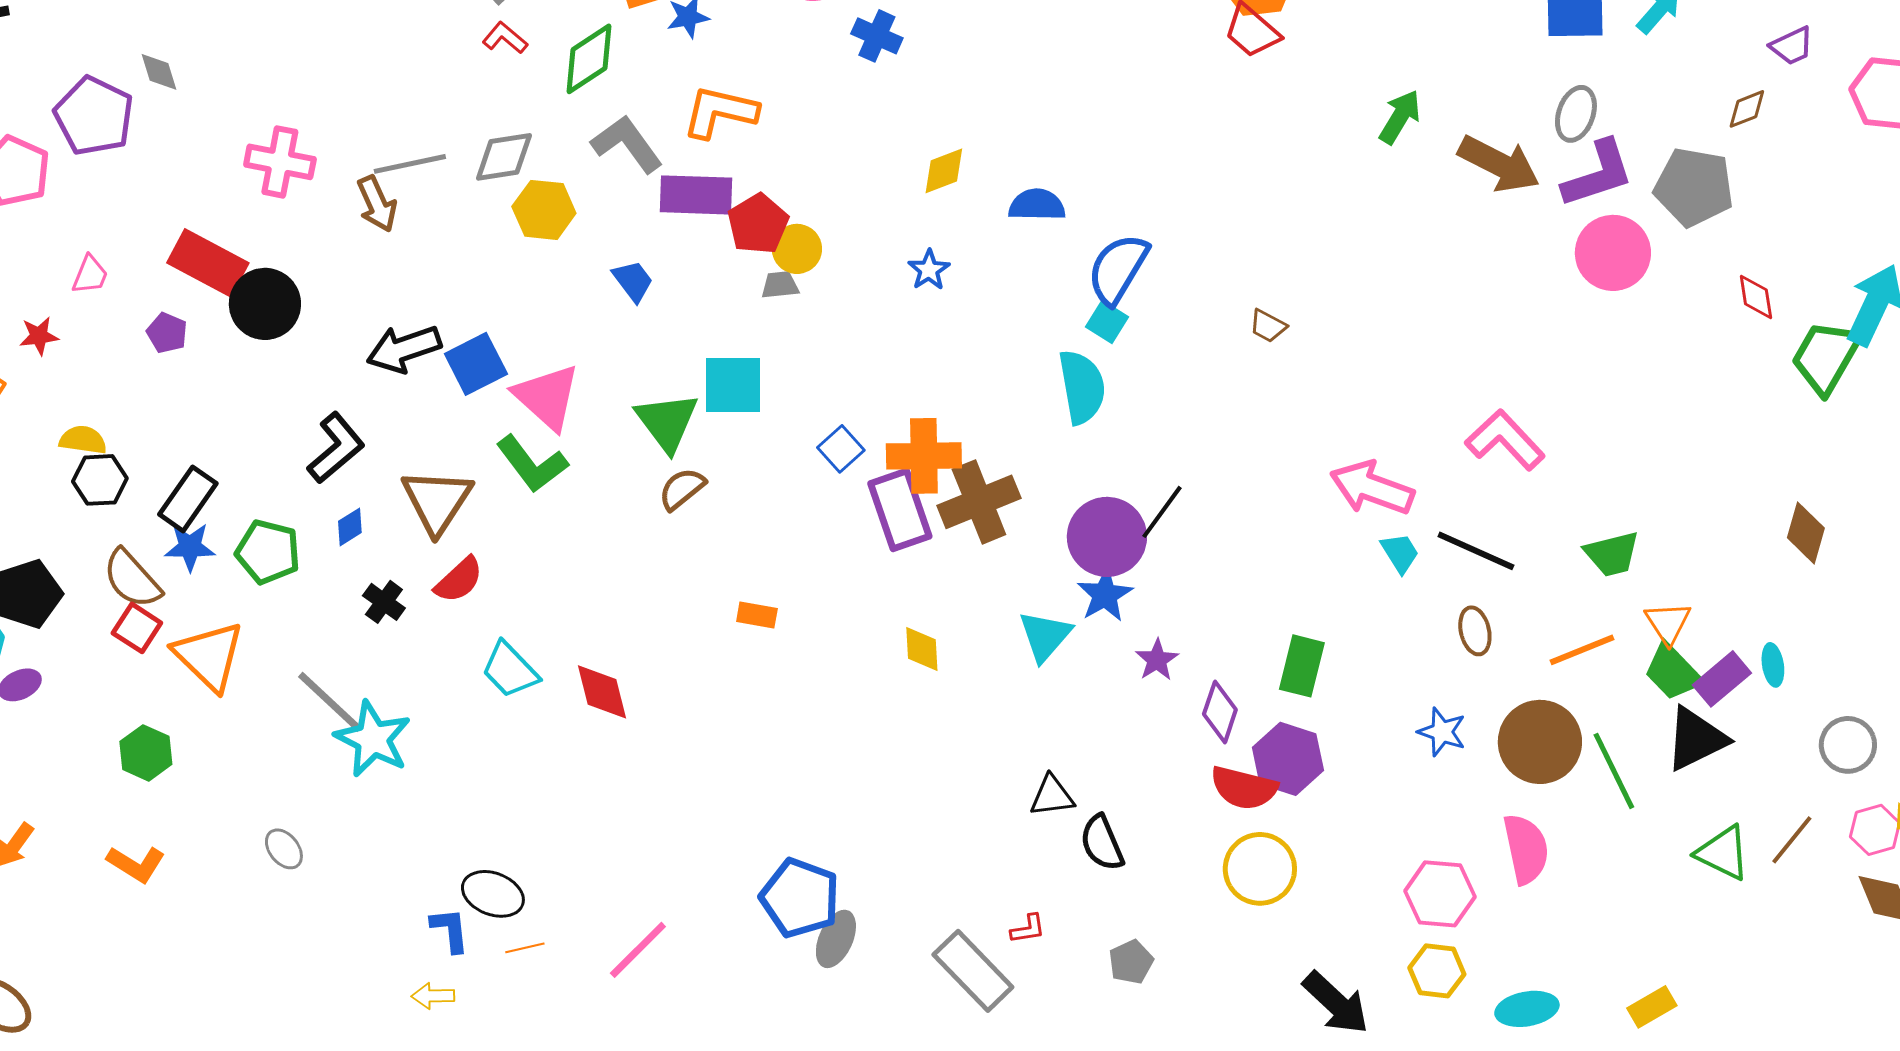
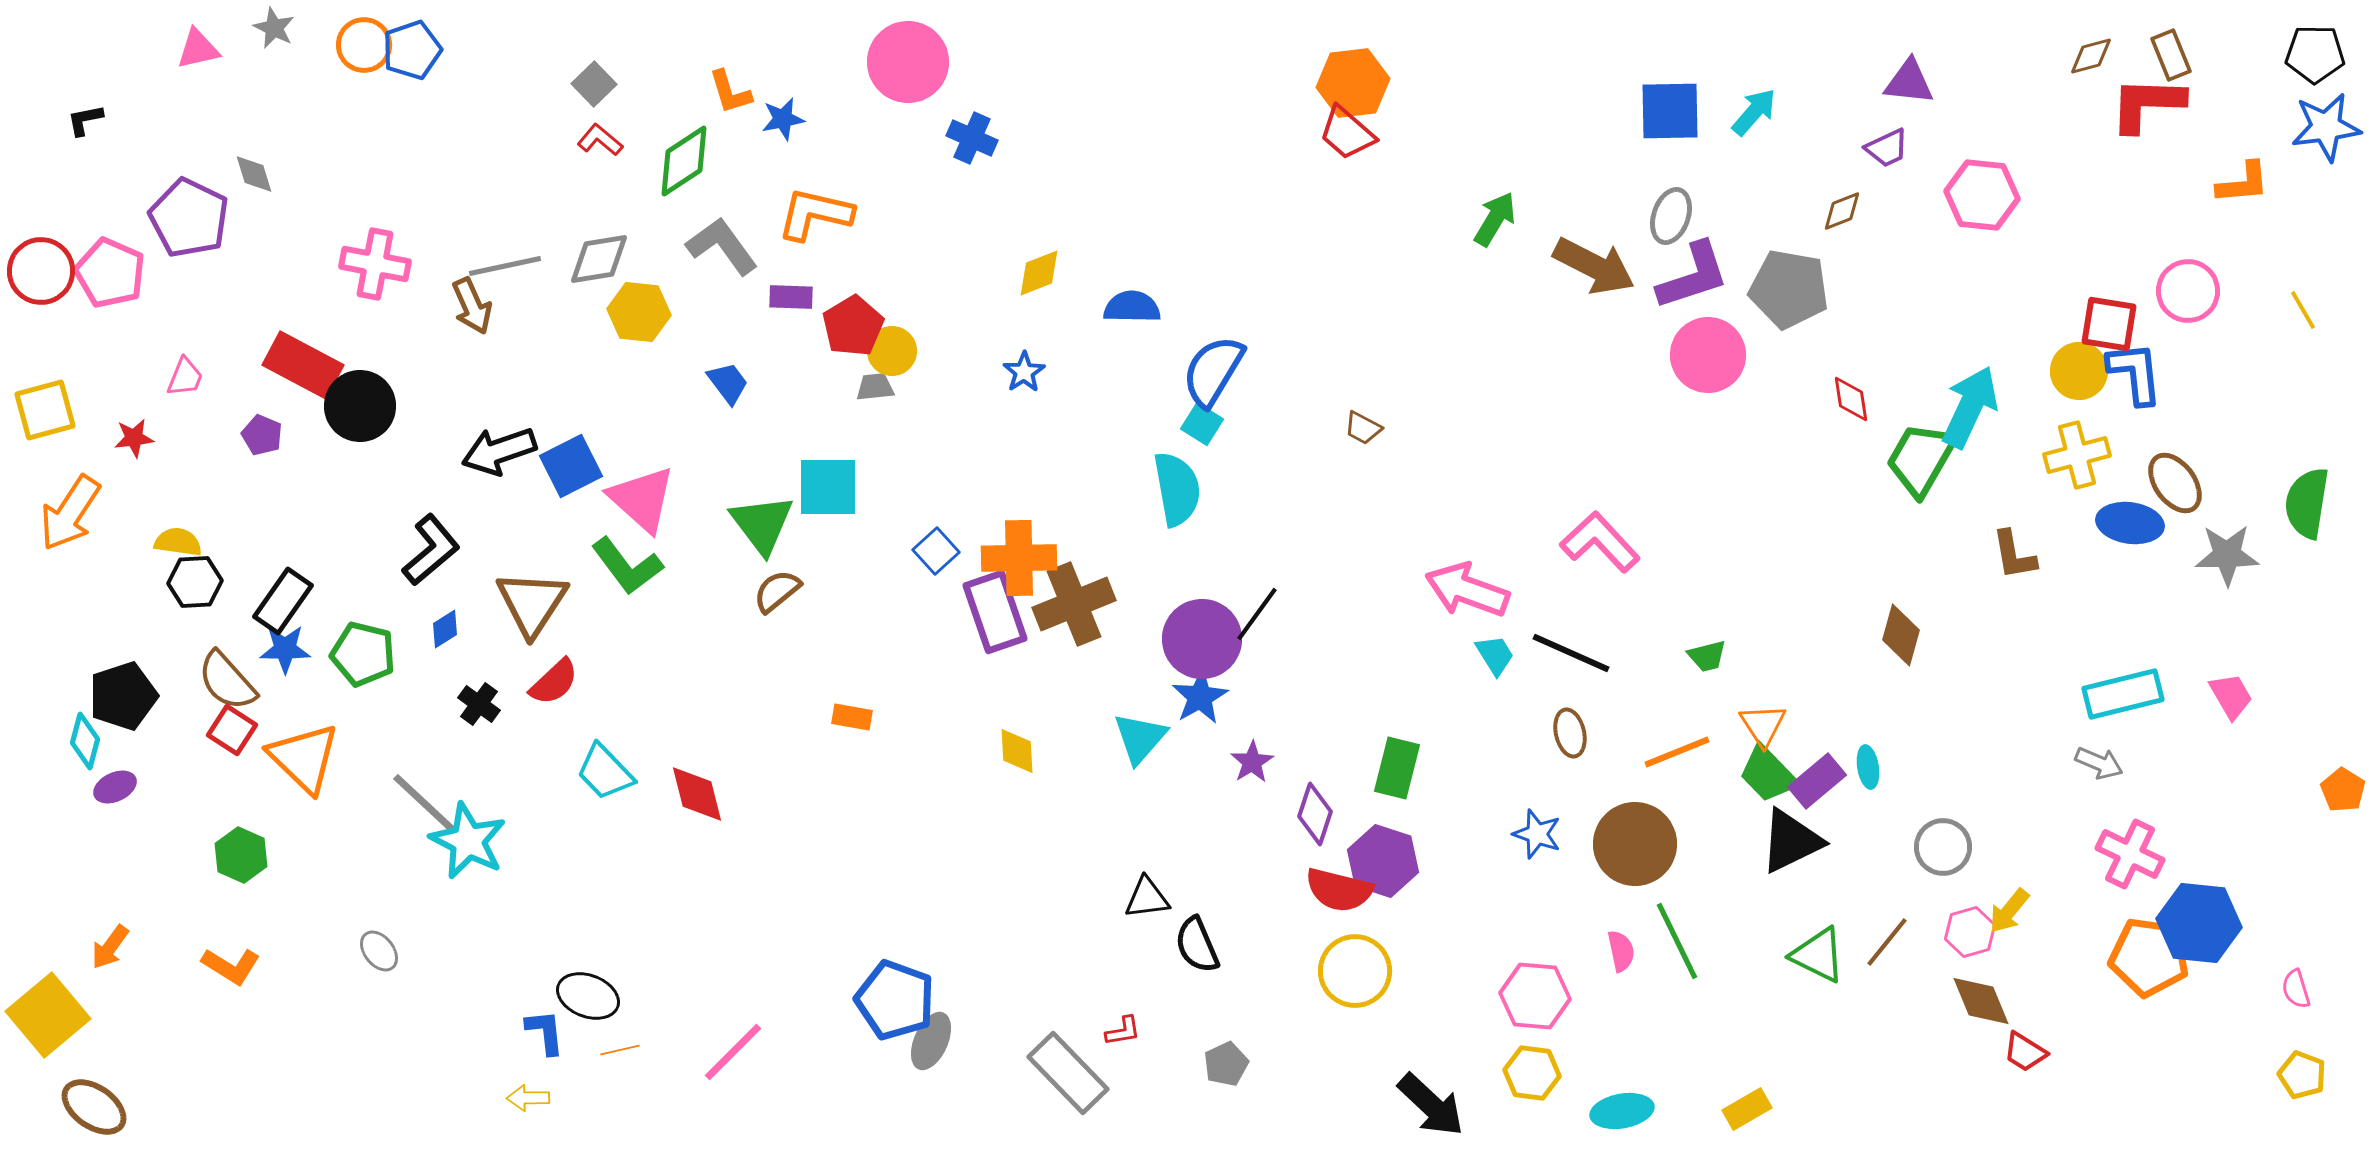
purple rectangle: (696, 195) -> (791, 297), size x0.6
green trapezoid: (1612, 554) -> (1707, 656), size x0.7
green line: (1614, 771) -> (1677, 941), moved
pink semicircle: (1526, 849) -> (1621, 951), size x0.6

